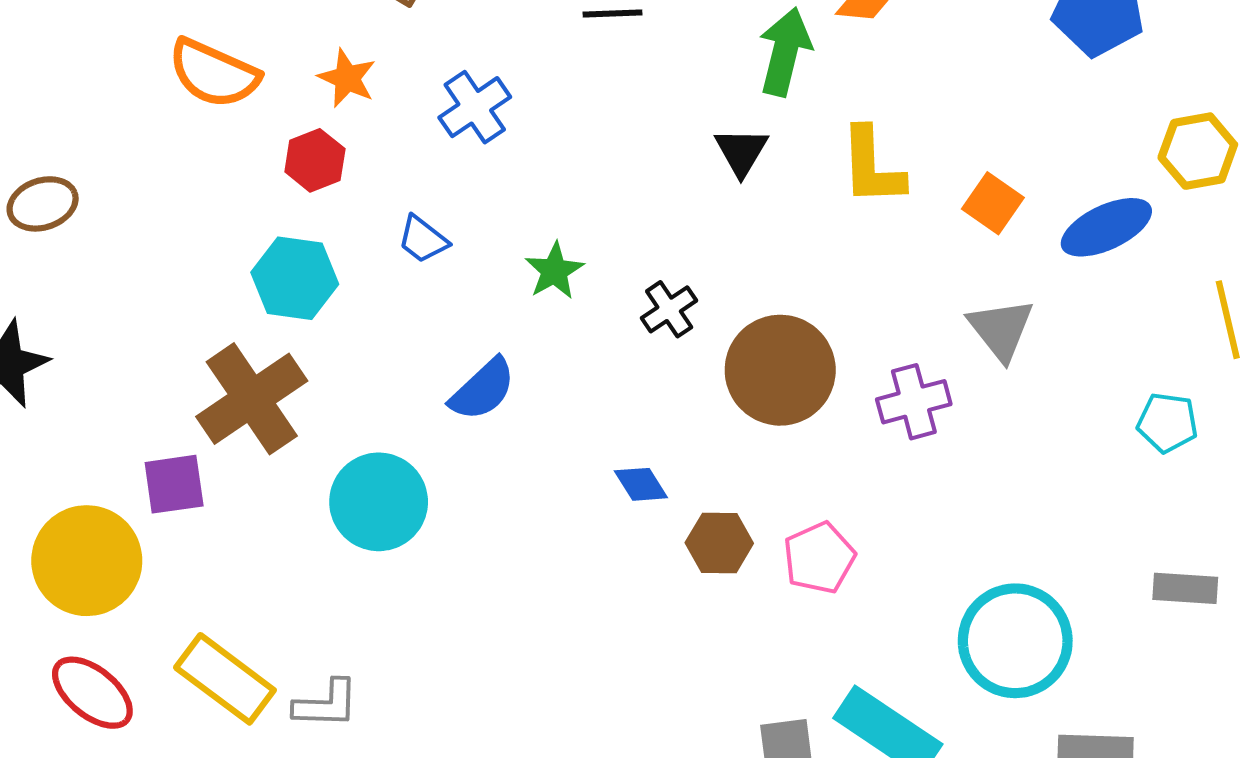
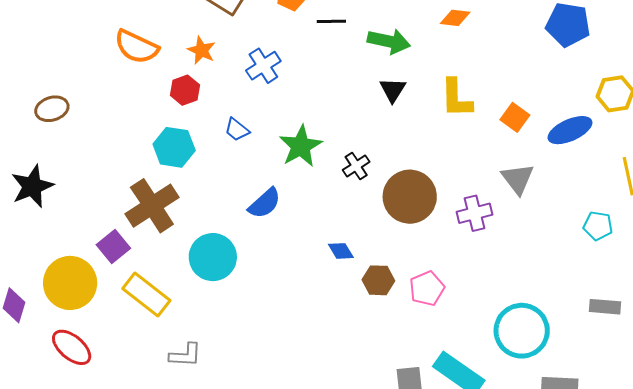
green arrow: (785, 52) -> (389, 41), moved, turned 87
green star: (554, 271) -> (301, 146), size x1.5
purple square: (174, 484) -> (113, 247), turned -32
yellow rectangle: (225, 679) -> (146, 295), moved

